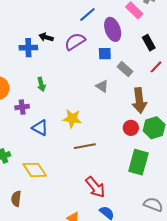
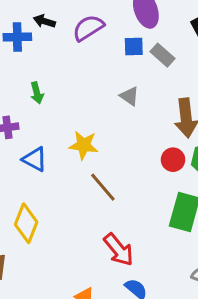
gray rectangle: (125, 69) -> (162, 55), moved
brown line: (85, 146) -> (103, 187), turned 60
yellow diamond: (35, 170) -> (26, 223), turned 55

